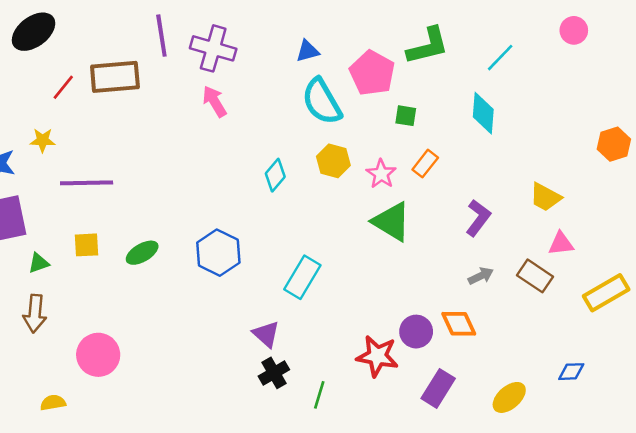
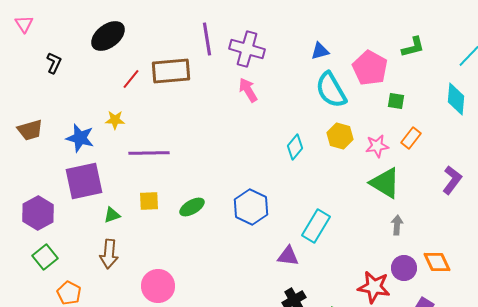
green L-shape: (428, 46) -> (413, 47), size x0.7
pink star: (381, 174) -> (377, 146), turned 30
gray arrow: (481, 276) -> (397, 225), moved, turned -60
purple triangle: (266, 334) -> (288, 256), moved, turned -35

